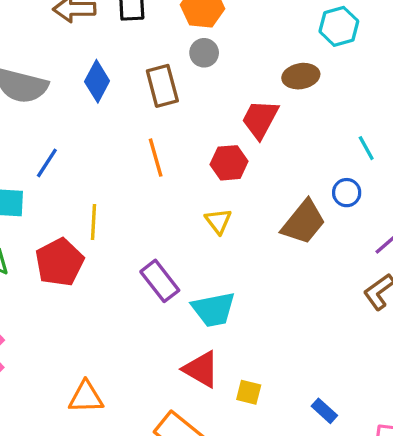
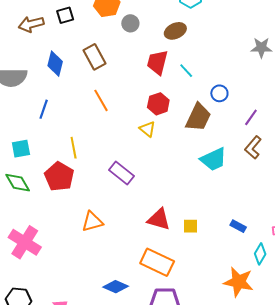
gray circle: (204, 53) -> (130, 23), moved
cyan line: (366, 148) -> (186, 71), moved
blue line: (47, 163) -> (44, 109), moved
red hexagon: (229, 163) -> (158, 104), moved
cyan trapezoid: (214, 309) -> (214, 159), moved
orange triangle: (86, 397) -> (92, 222), moved

